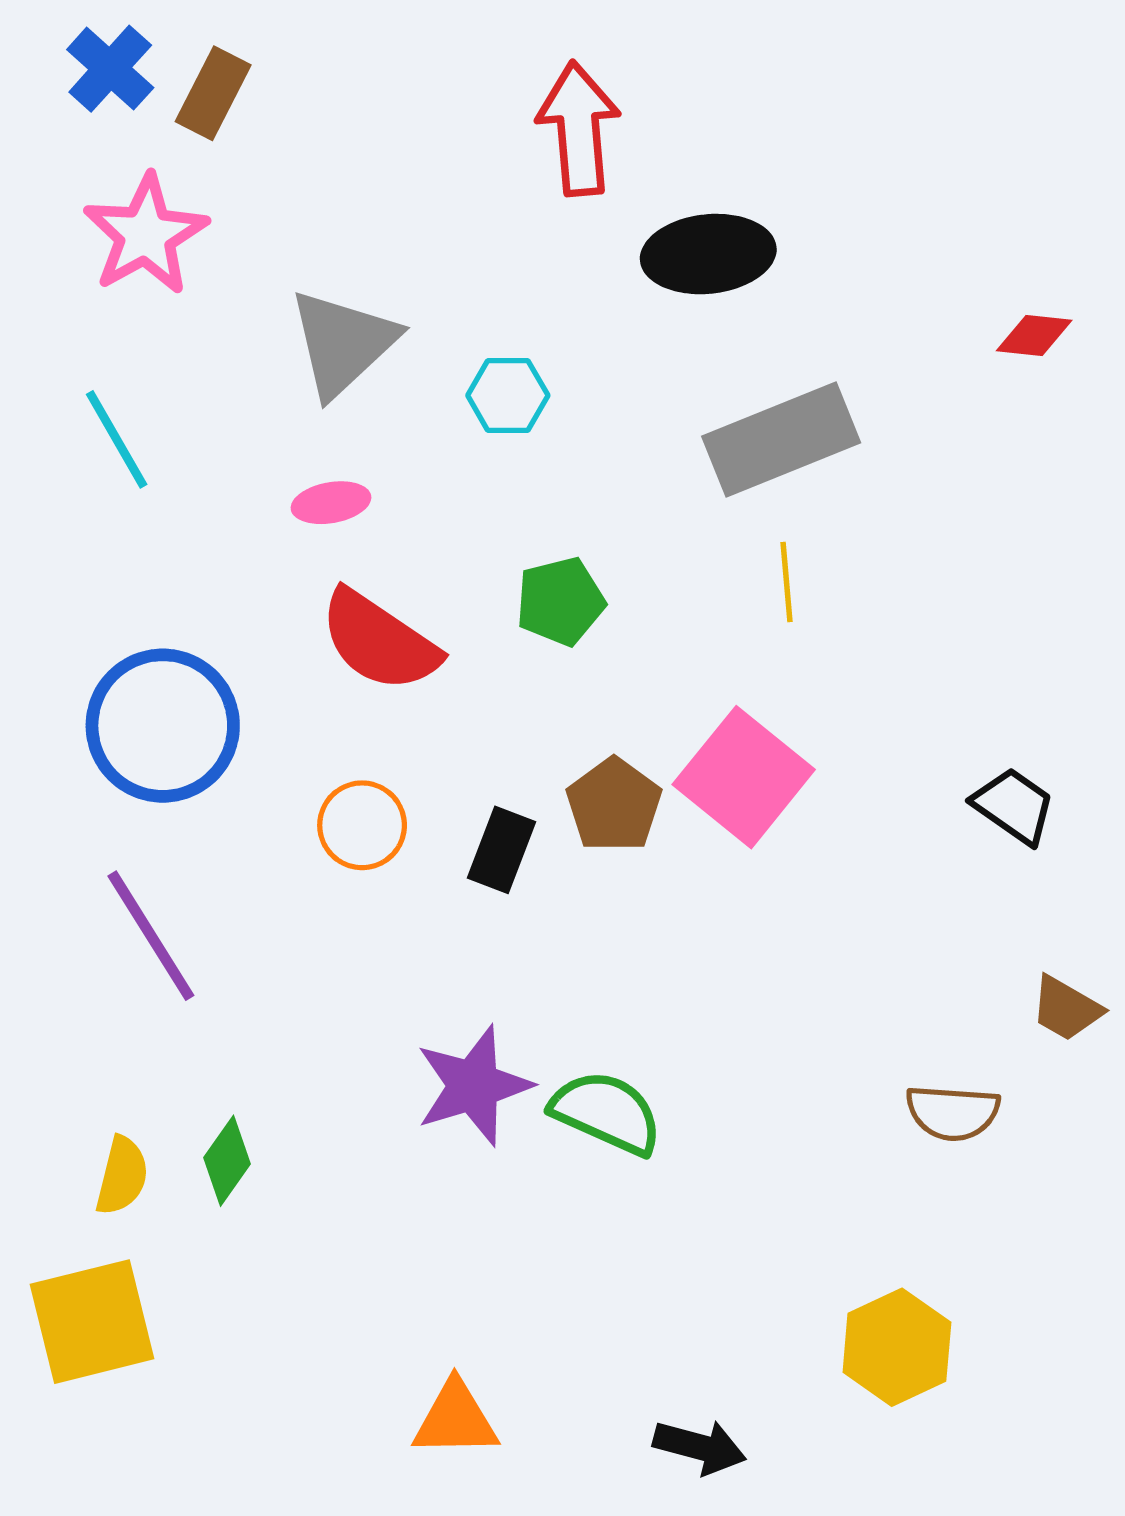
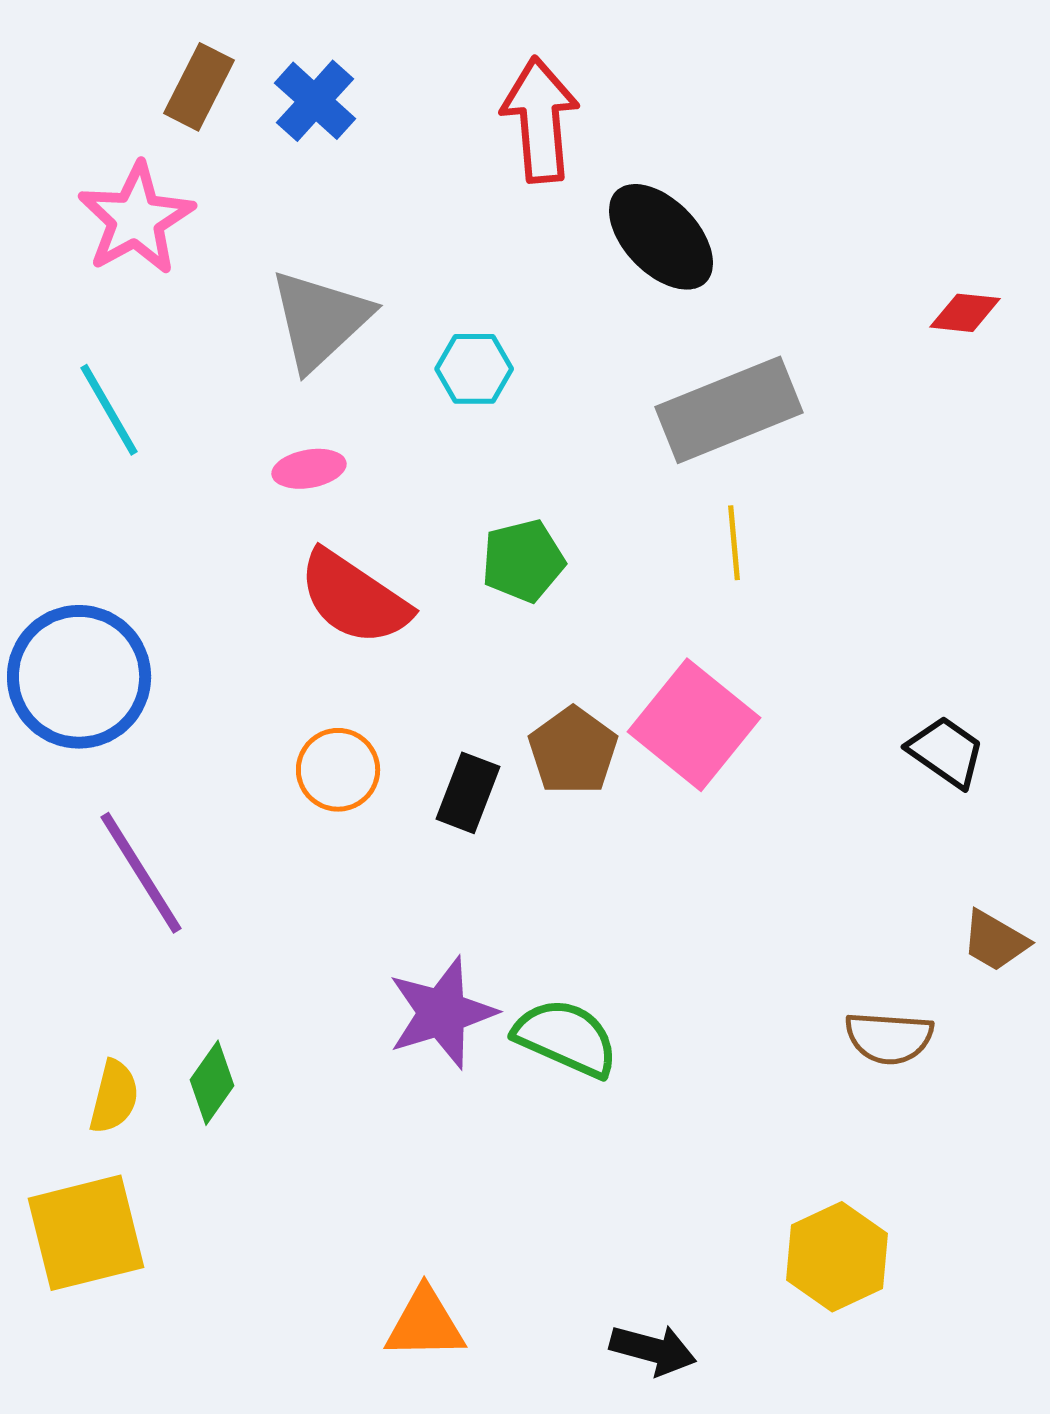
blue cross: (110, 69) -> (315, 101), moved
black ellipse: (708, 254) -> (661, 237), turned 52
blue circle: (163, 726) -> (79, 677), moved

